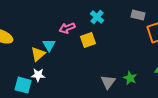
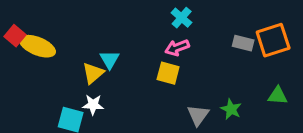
gray rectangle: (138, 15) -> (243, 43), moved
pink arrow: (67, 28) -> (177, 48), moved
yellow square: (88, 40) -> (168, 73), moved, turned 35

